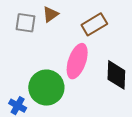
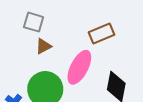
brown triangle: (51, 14) -> (43, 46), moved

